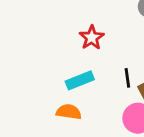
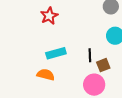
red star: (92, 38) -> (49, 16), moved

